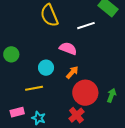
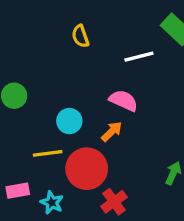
yellow semicircle: (49, 15) -> (80, 36), size x0.6
pink semicircle: (68, 48) -> (124, 101), moved
red circle: (85, 93) -> (87, 169), moved

